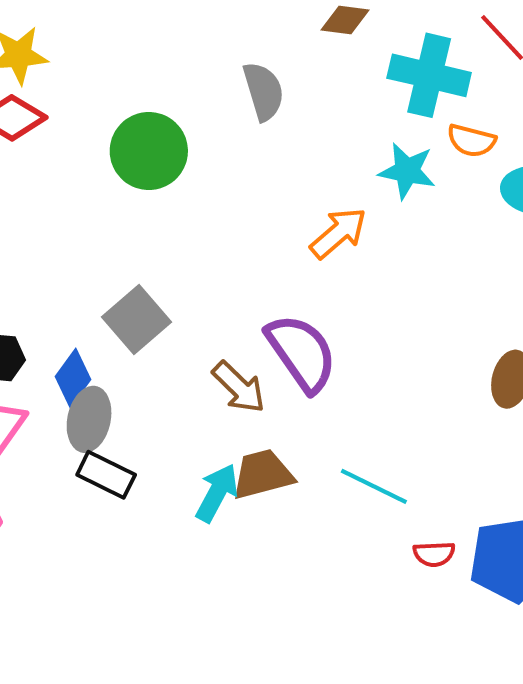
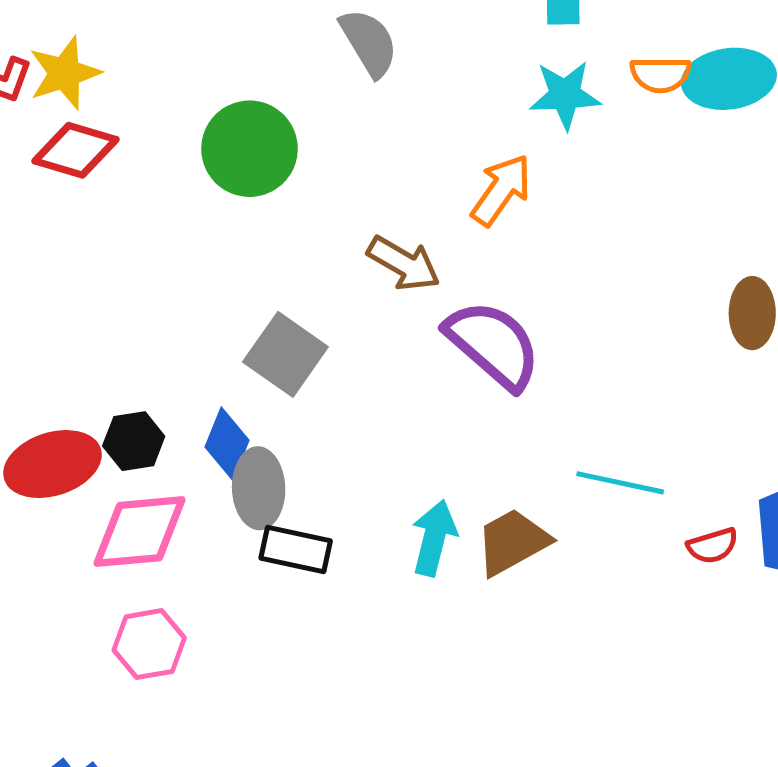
orange semicircle: (471, 141) -> (660, 74), moved
brown arrow: (239, 387) -> (404, 264), moved
brown trapezoid: (262, 474) -> (512, 542), moved

